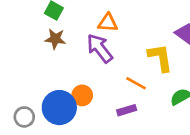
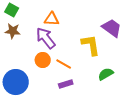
orange line: (136, 83) -> (64, 64), moved
orange circle: (82, 95) -> (43, 60), moved

